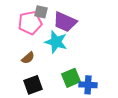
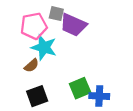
gray square: (41, 12) -> (56, 14), moved
cyan star: (56, 42) -> (44, 47), moved

